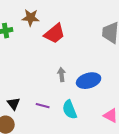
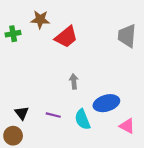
blue ellipse: (89, 81) -> (106, 103), moved

